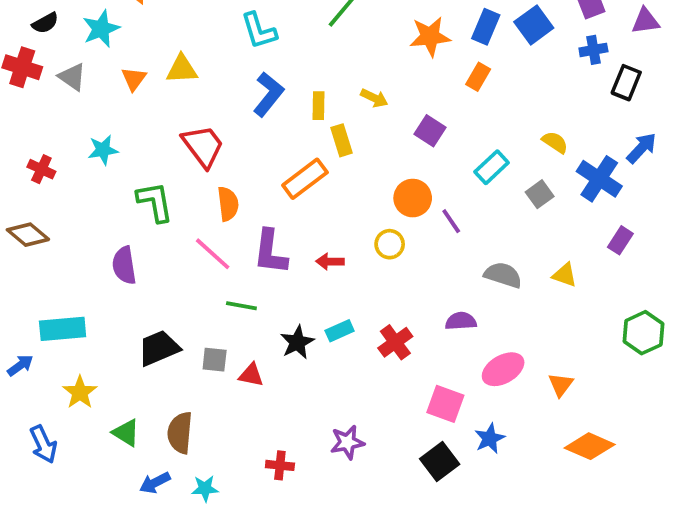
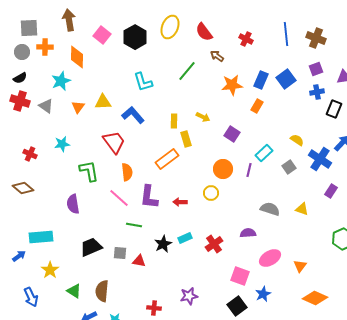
black semicircle: (45, 23) -> (20, 78), moved
blue L-shape: (268, 94) -> (133, 115), moved, turned -80
purple line: (451, 221) -> (249, 170), moved, turned 48

